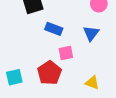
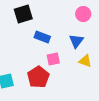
yellow triangle: (92, 83) -> (85, 61), moved

